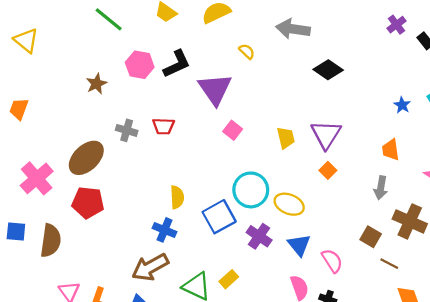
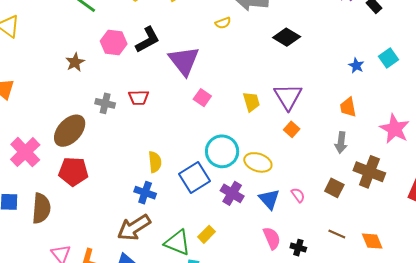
yellow semicircle: (247, 51) -> (223, 23), moved, turned 119
pink semicircle: (332, 261) -> (298, 195), moved, size x0.7
brown line: (389, 264) -> (337, 234), moved

